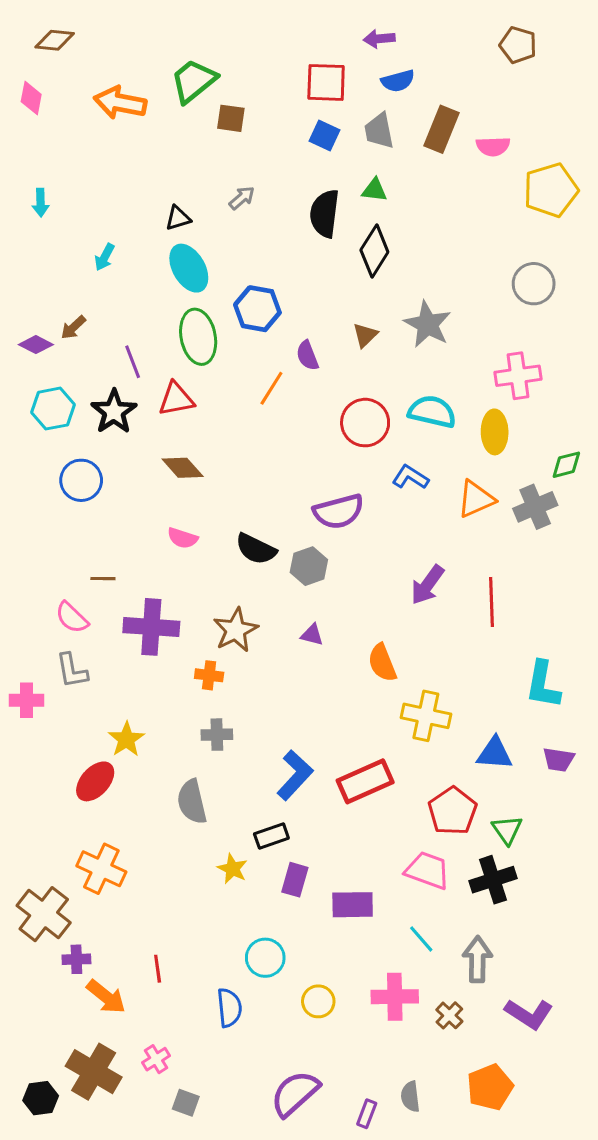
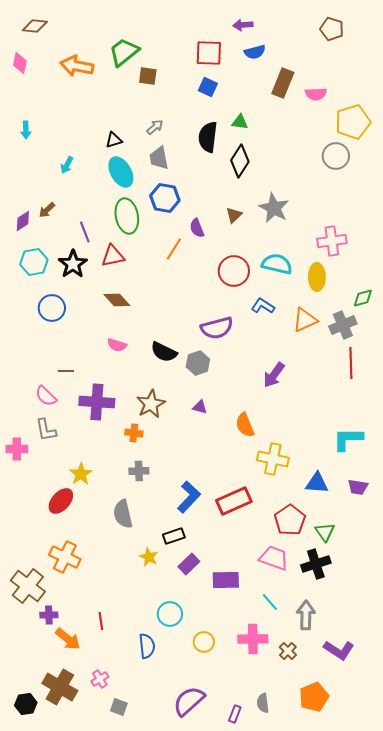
gray trapezoid: (379, 131) -> (159, 158), moved
gray circle: (534, 284) -> (336, 156), moved
purple diamond: (36, 345) -> (23, 221), turned -60
red line: (491, 602) -> (351, 363), moved
cyan L-shape: (543, 685) -> (348, 439), turned 80
purple rectangle: (295, 880) -> (189, 564), turned 30

